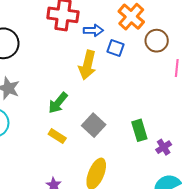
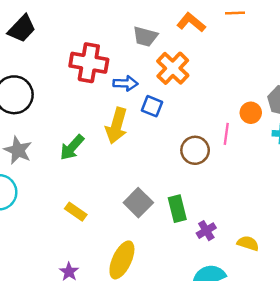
brown circle: (157, 41) -> (195, 150), moved
green arrow: (58, 103) -> (72, 147), moved
gray square: (94, 125) -> (138, 203), moved

